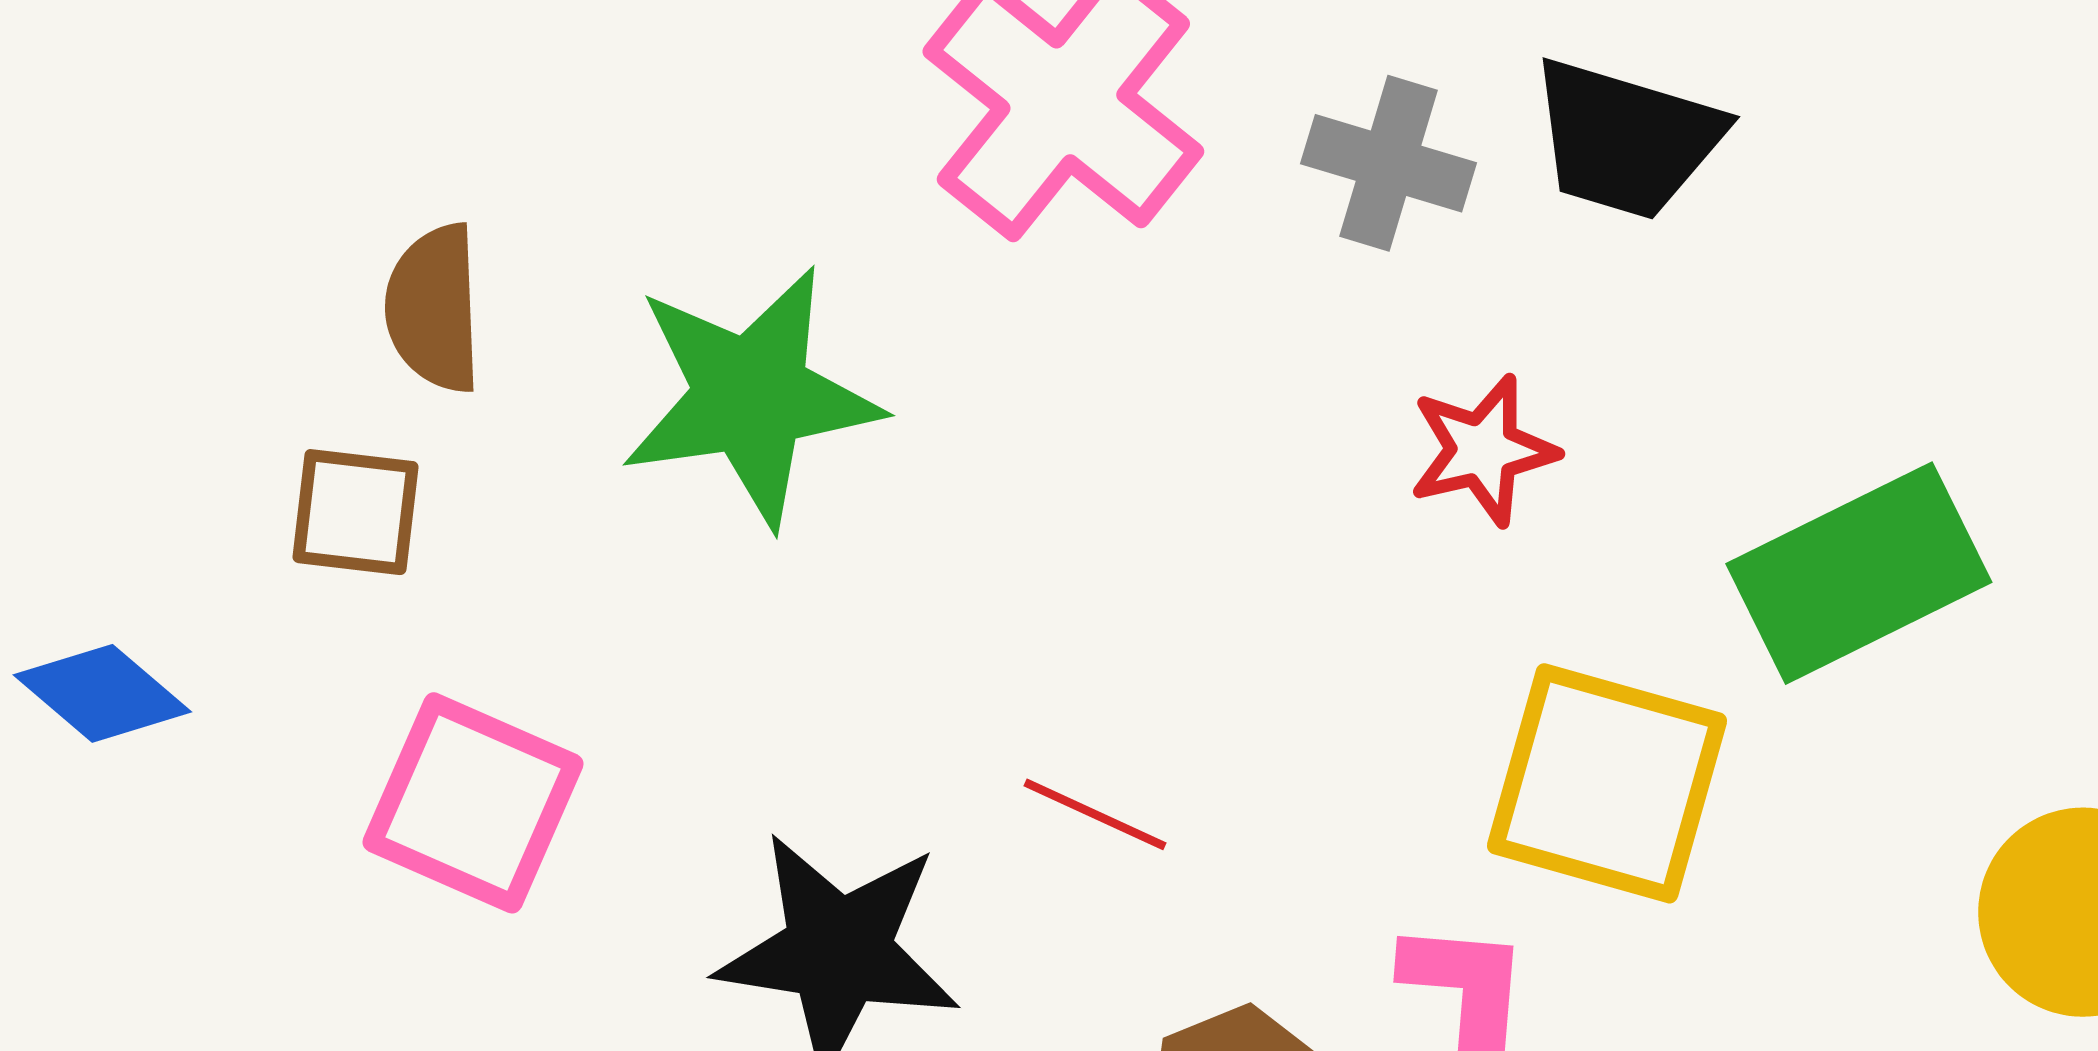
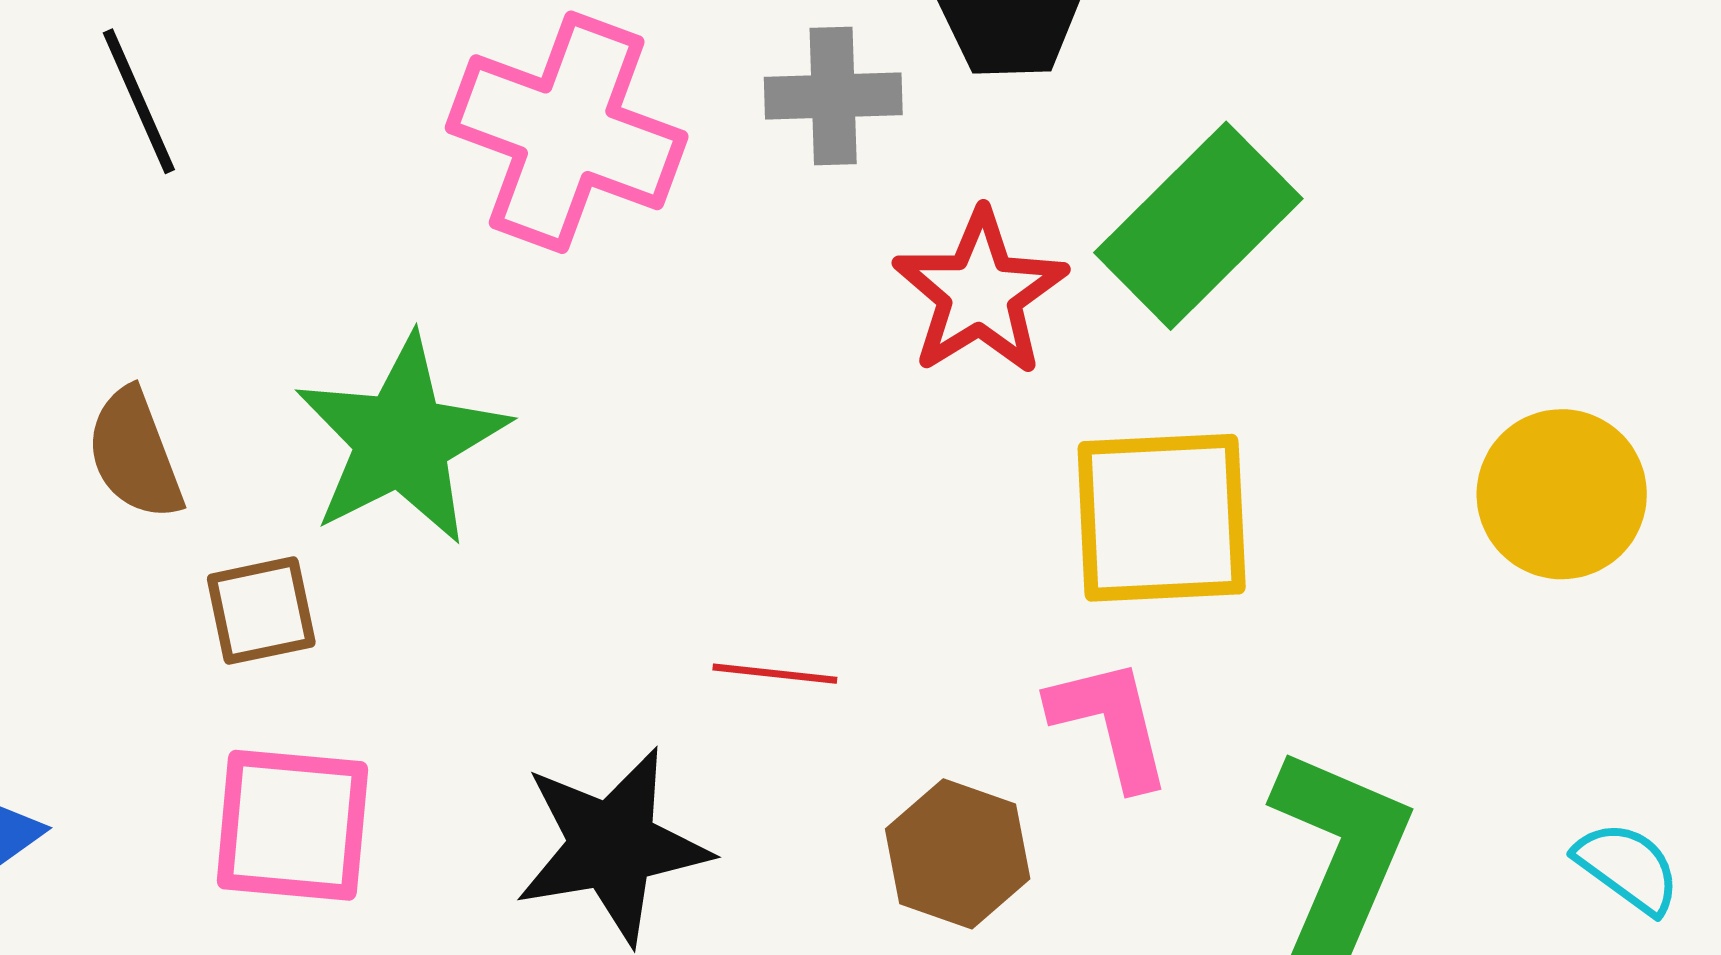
red star: (1483, 450) -> (980, 293), size x1.4
brown square: (355, 512) -> (261, 611), moved
green rectangle: (1859, 573) -> (1198, 226), moved

